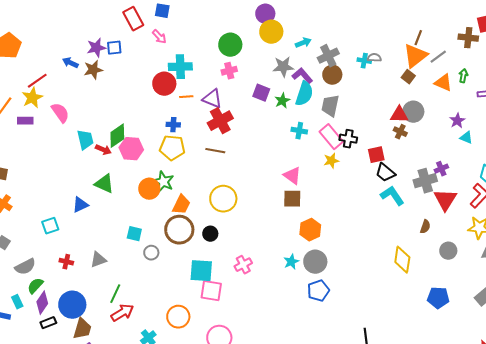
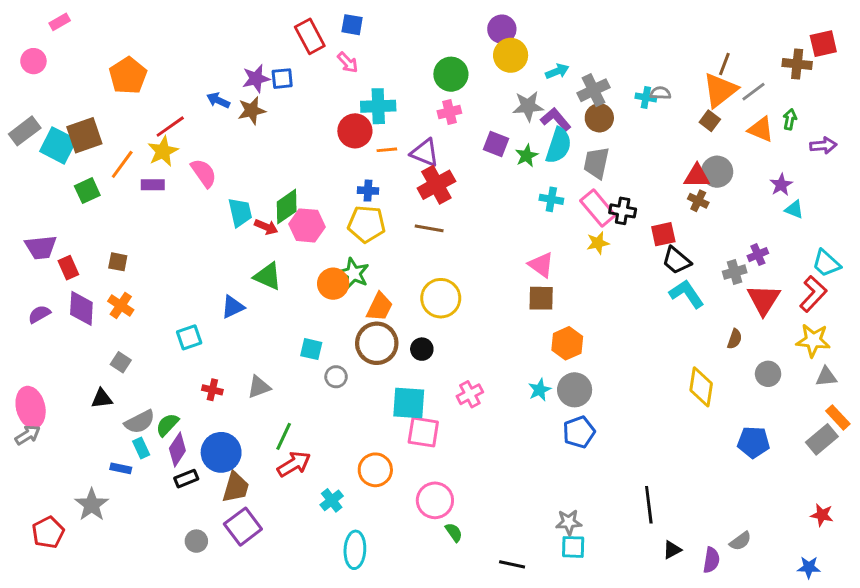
gray cross: (425, 181) -> (735, 272), size x0.7
gray semicircle: (25, 267) -> (140, 422), moved

